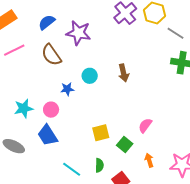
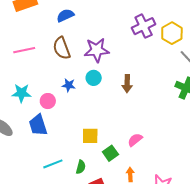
purple star: (78, 33) -> (97, 50), moved, turned -30
pink line: (14, 50) -> (24, 50), moved
cyan line: (72, 169) -> (53, 164), turned -72

